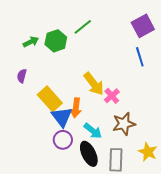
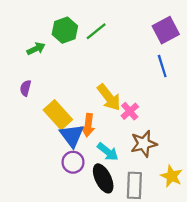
green hexagon: (56, 41) -> (65, 30), moved

